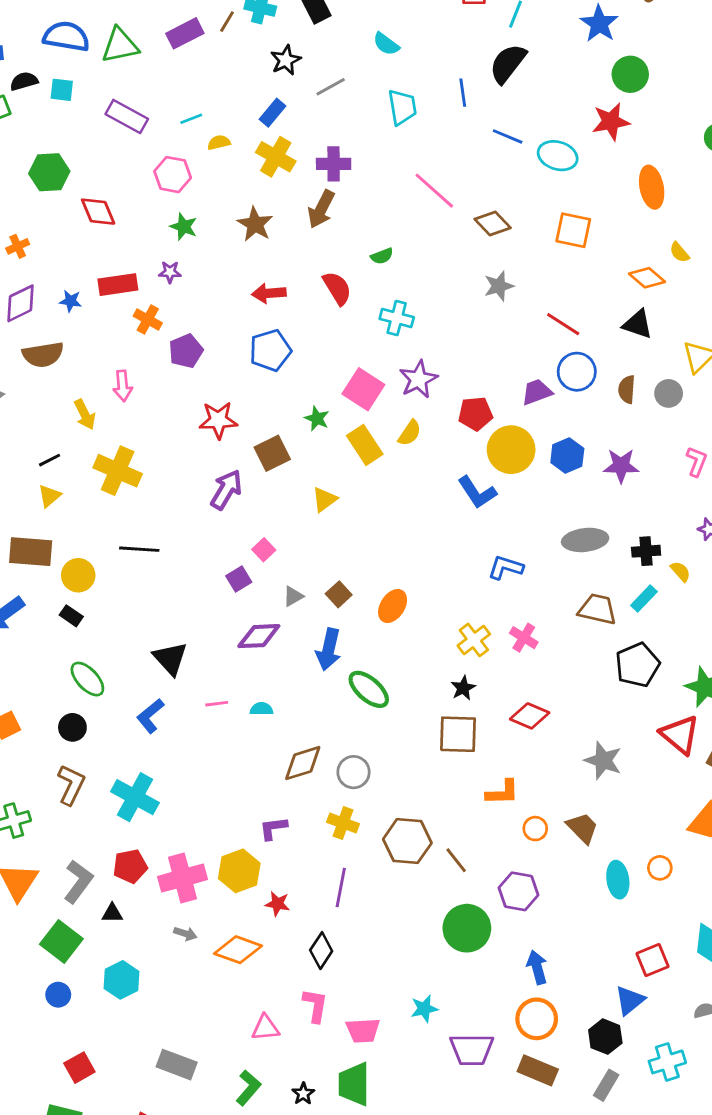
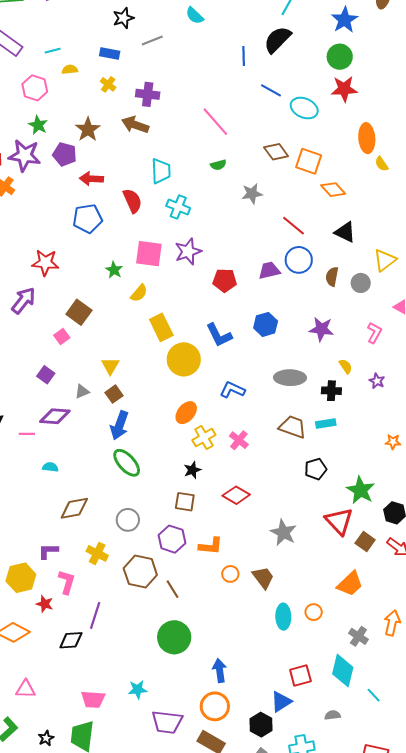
green circle: (630, 74) -> (340, 57), moved
cyan trapezoid: (402, 107) -> (161, 171), moved
blue rectangle: (272, 113) -> (110, 53), turned 54
yellow cross: (276, 157) -> (108, 84), size x0.6
brown arrow: (321, 209) -> (135, 125), turned 76
brown diamond: (493, 223) -> (276, 152), moved
yellow semicircle: (679, 252) -> (382, 164), moved
green semicircle: (382, 256) -> (218, 165), moved
purple star: (170, 272) -> (25, 155), size x2.0
orange diamond: (647, 278) -> (333, 190), moved
red semicircle: (337, 288) -> (132, 201), moved
purple pentagon: (186, 351) -> (65, 154), moved, turned 30
pink square: (363, 389) -> (149, 254), turned -32
yellow semicircle: (410, 433) -> (139, 293), moved
yellow rectangle: (365, 445) -> (161, 327), moved
yellow circle: (511, 450) -> (184, 359), moved
brown square: (272, 453) -> (79, 312), moved, turned -35
blue hexagon: (567, 455) -> (266, 324), moved
purple arrow: (226, 490) -> (23, 301), moved
yellow triangle: (324, 499) -> (110, 366), moved, turned -30
pink square: (264, 550) -> (62, 336), moved
yellow semicircle: (681, 571) -> (346, 366), moved
purple square: (239, 579) -> (46, 375), turned -30
cyan rectangle: (644, 599) -> (326, 423), turned 30
orange ellipse: (393, 606) -> (186, 413), moved
blue arrow: (329, 649) -> (119, 425), moved
black pentagon: (637, 665) -> (316, 469), size x0.7
pink line: (217, 704) -> (27, 434), moved
brown square: (458, 734) -> (185, 502), size x0.7
gray circle: (354, 772) -> (128, 520), moved
purple line: (341, 888) -> (95, 615), moved
purple hexagon: (518, 891) -> (172, 539), moved
black diamond: (321, 951) -> (71, 640), turned 45
pink L-shape: (315, 1005) -> (67, 582), moved

